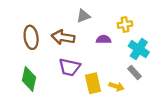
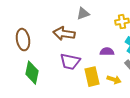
brown ellipse: (31, 37) -> (23, 40), moved
purple semicircle: (104, 39) -> (107, 52), moved

